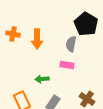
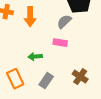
gray semicircle: (71, 44) -> (64, 22), turned 35

